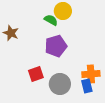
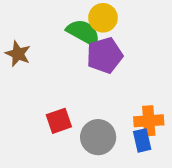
green semicircle: (51, 20) -> (83, 33), size x1.5
purple pentagon: (56, 46) -> (105, 55), moved

